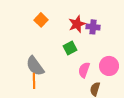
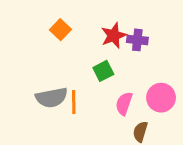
gray semicircle: (35, 66) -> (52, 98), turned -65
orange line: (34, 81) -> (74, 102), moved

